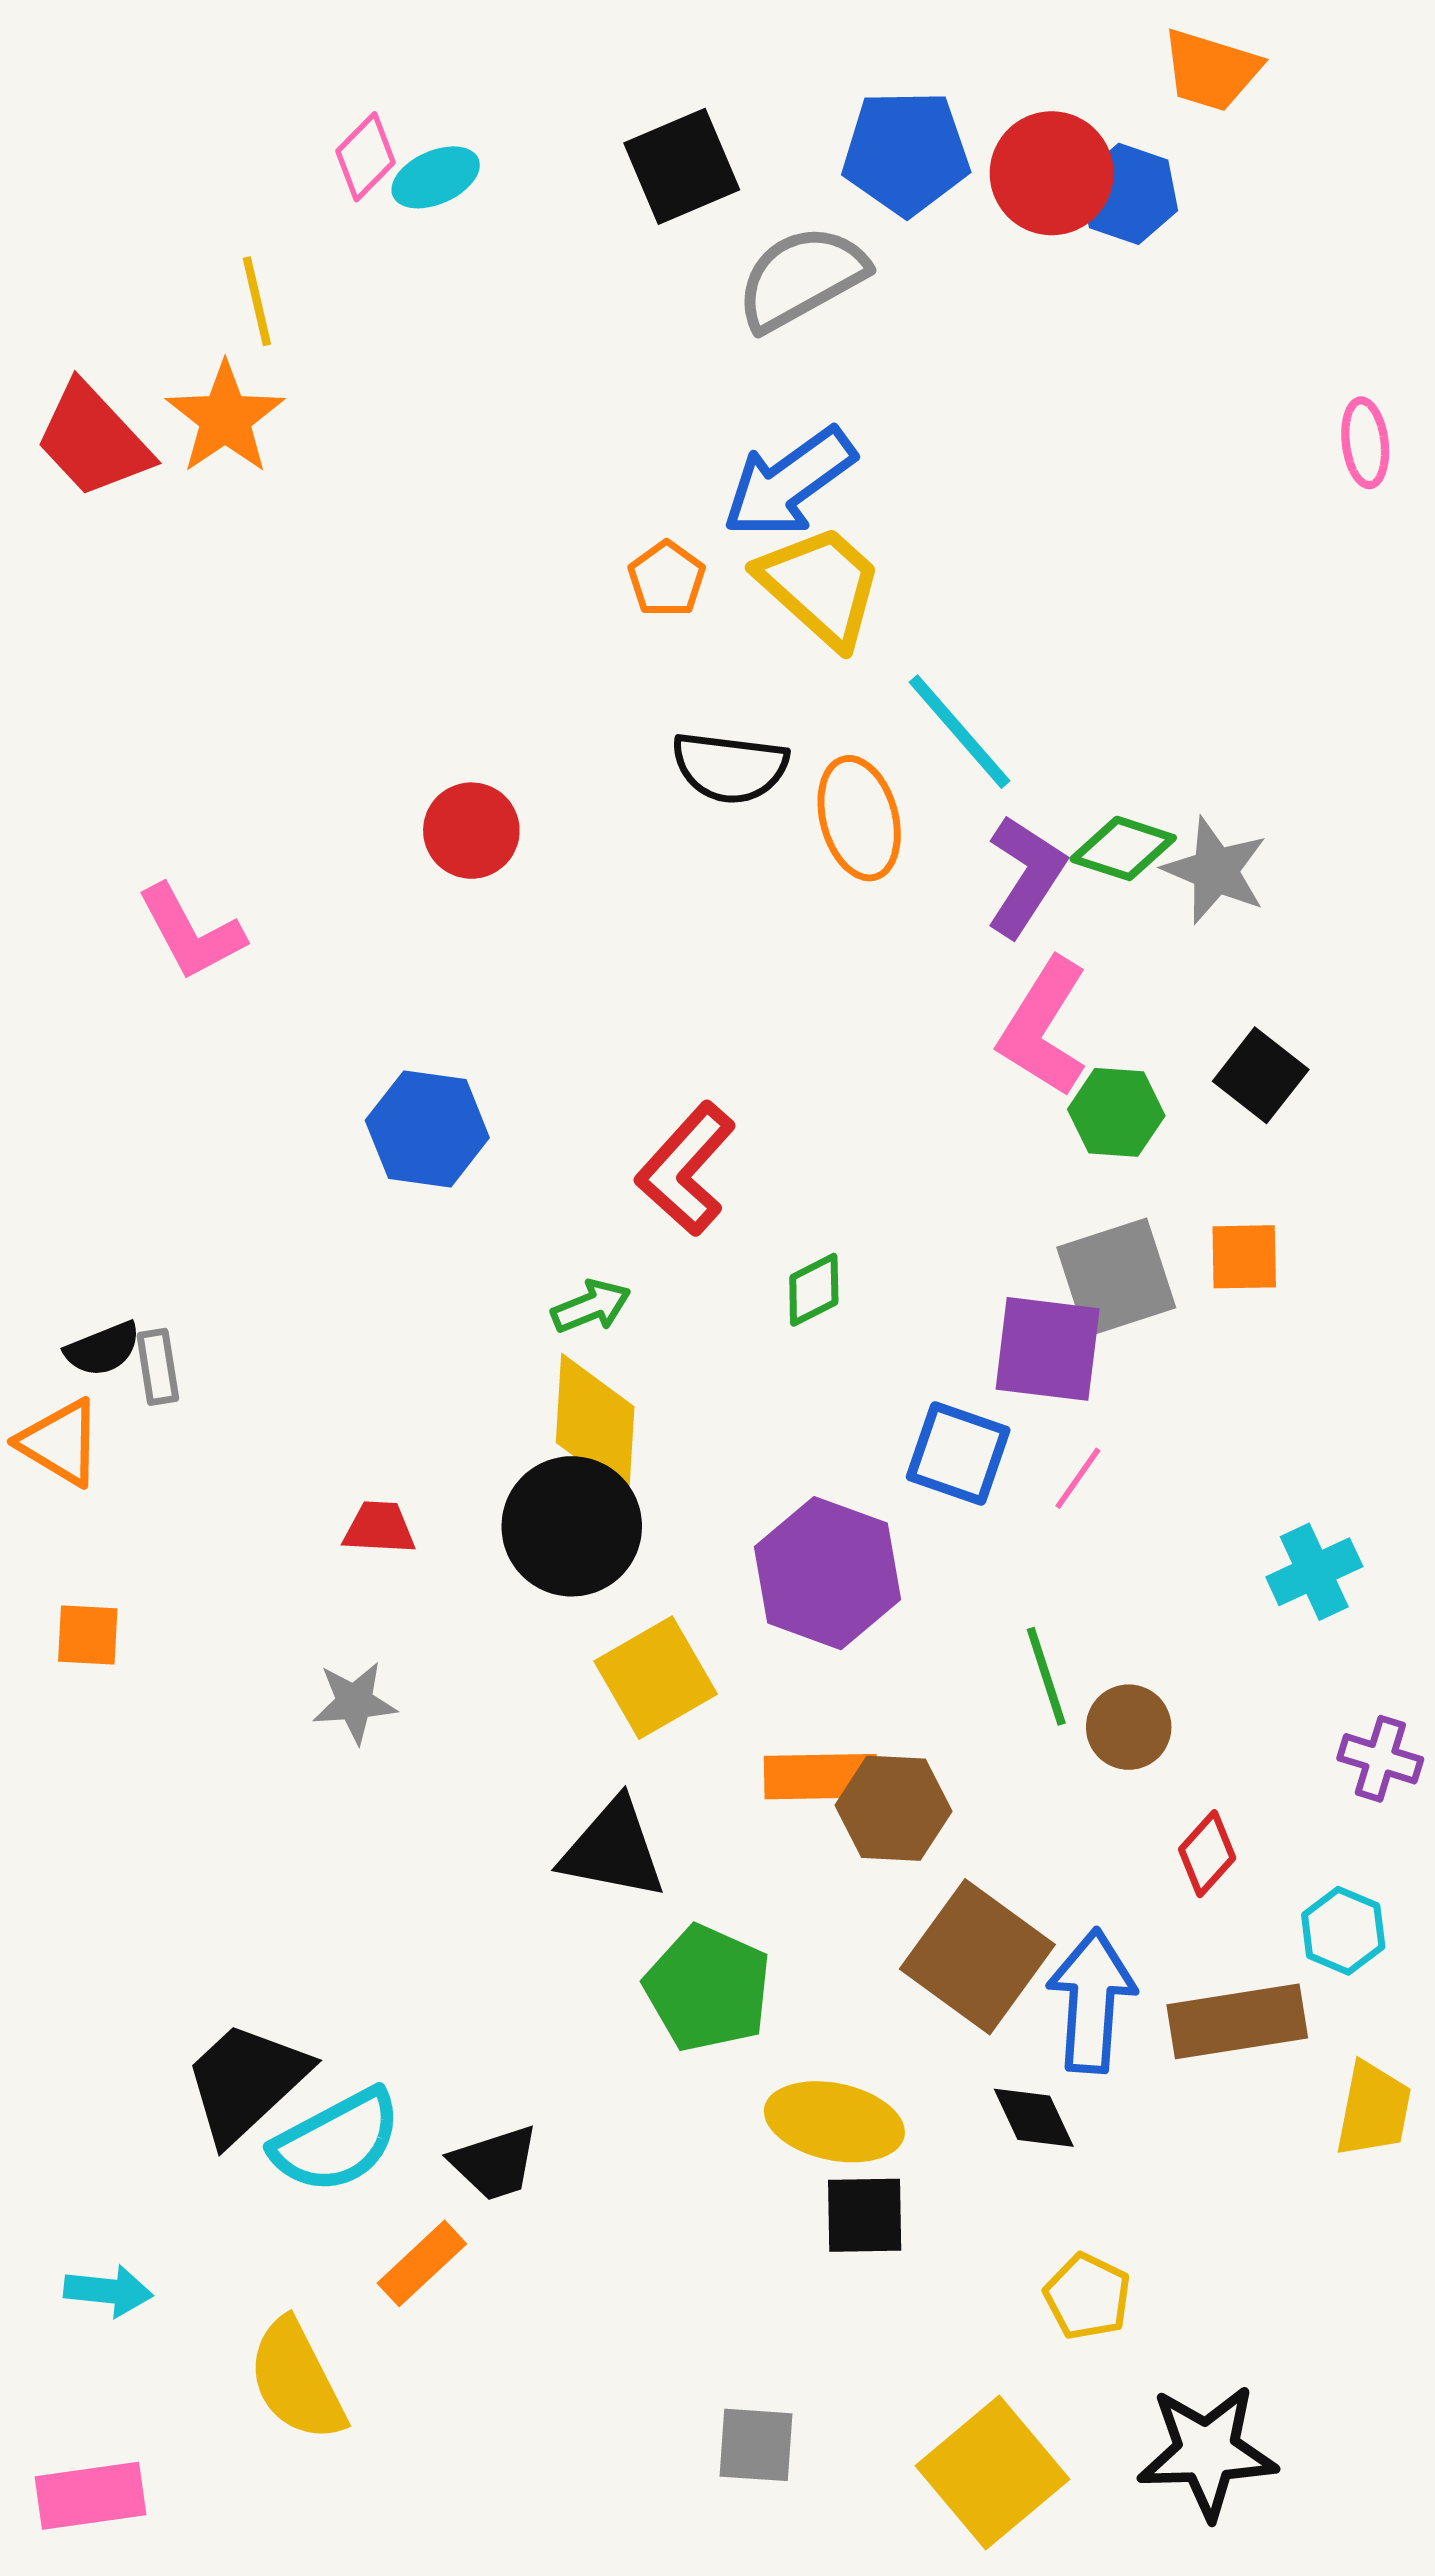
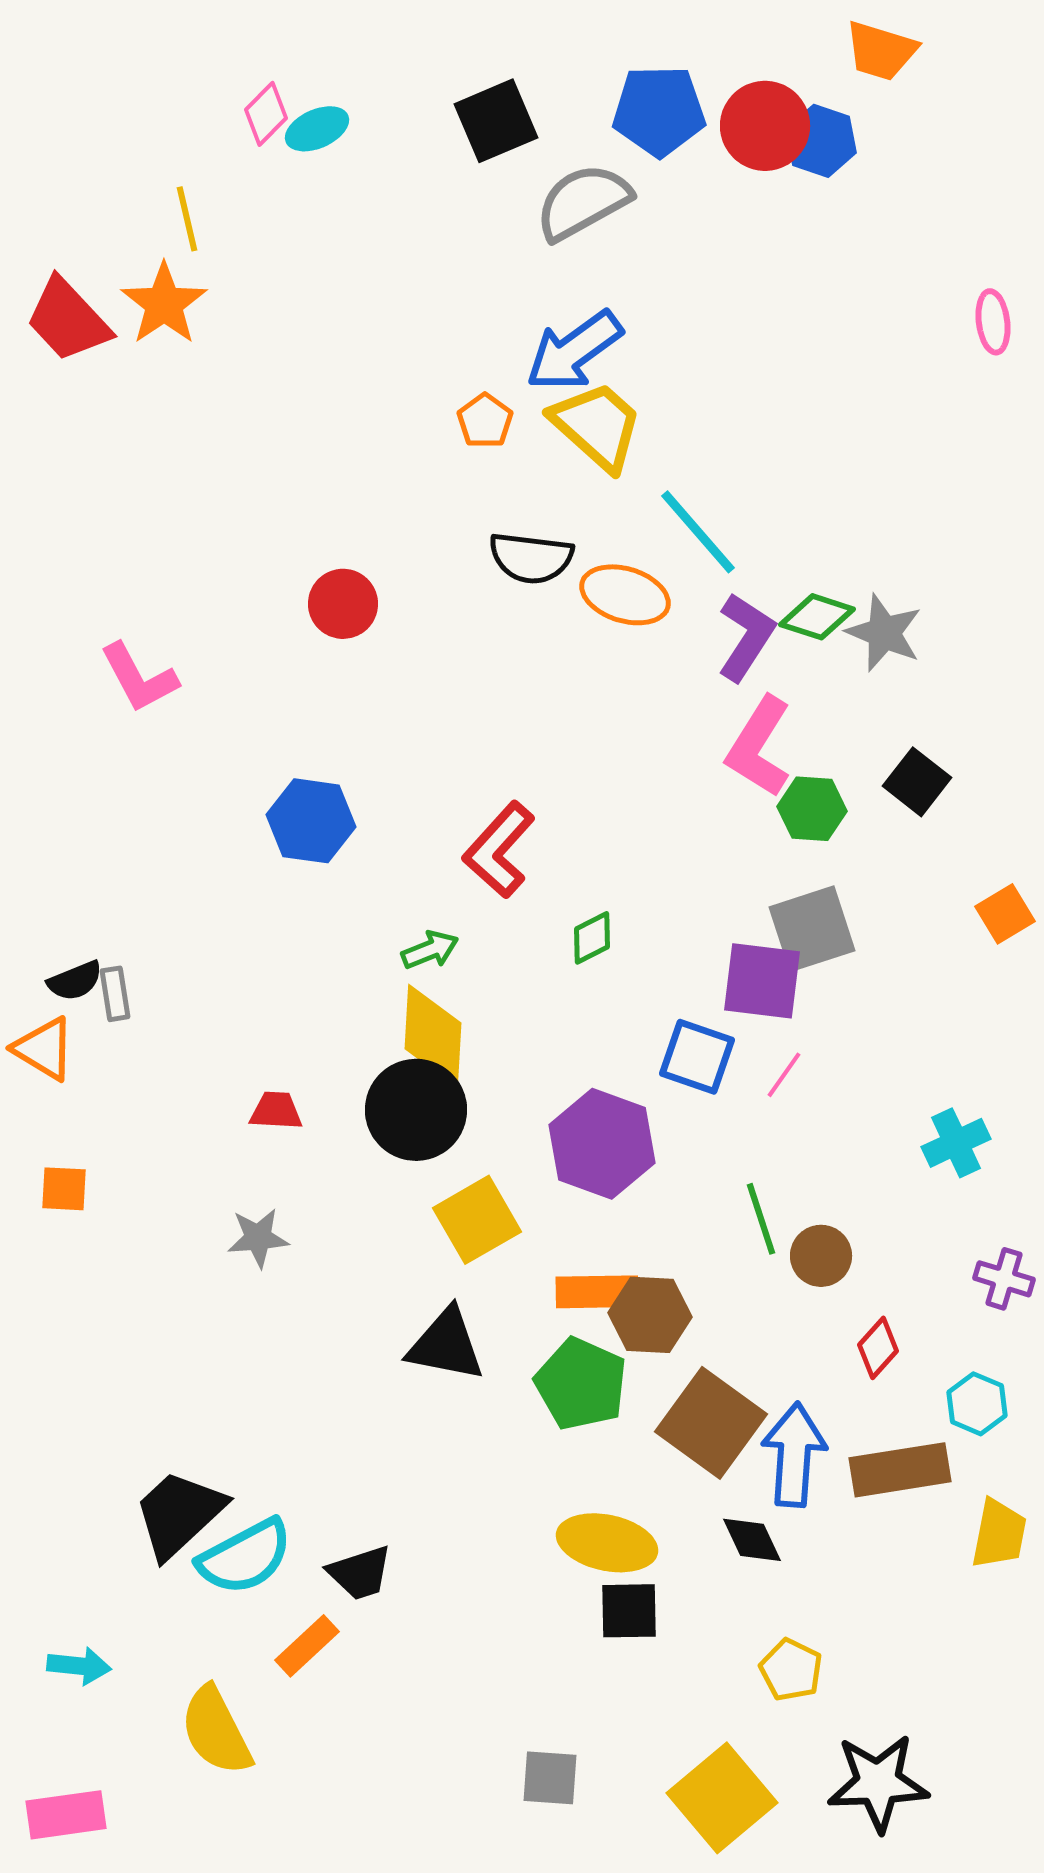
orange ellipse: (859, 818) -> (625, 595), turned -58
orange square: (1244, 1257) -> (1005, 914), moved, turned -30
green pentagon: (708, 1988) -> (581, 1384), moved

